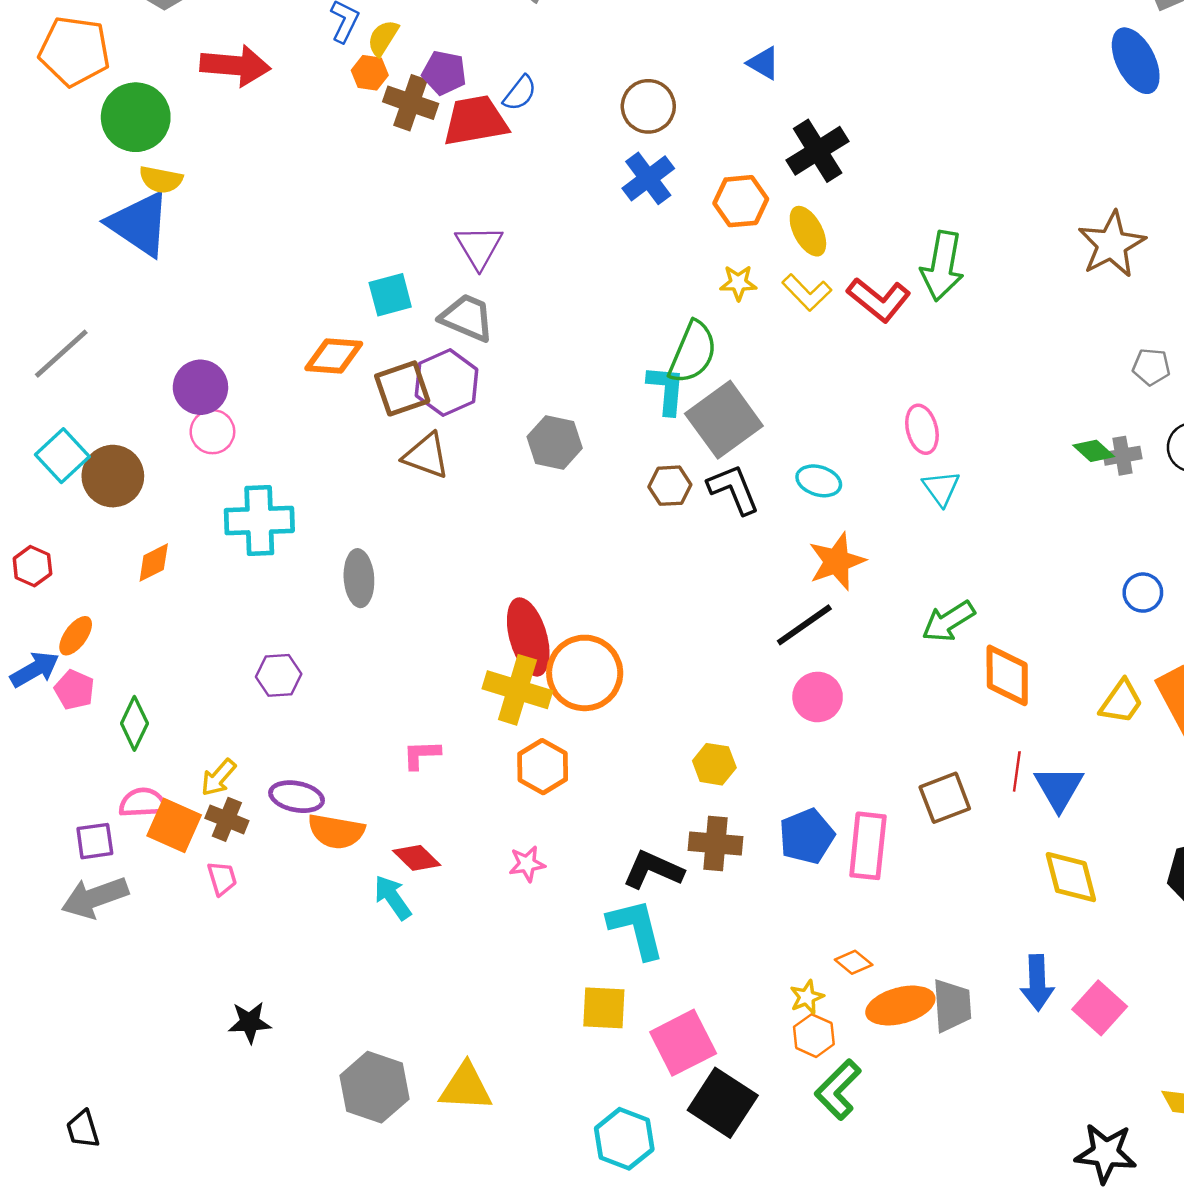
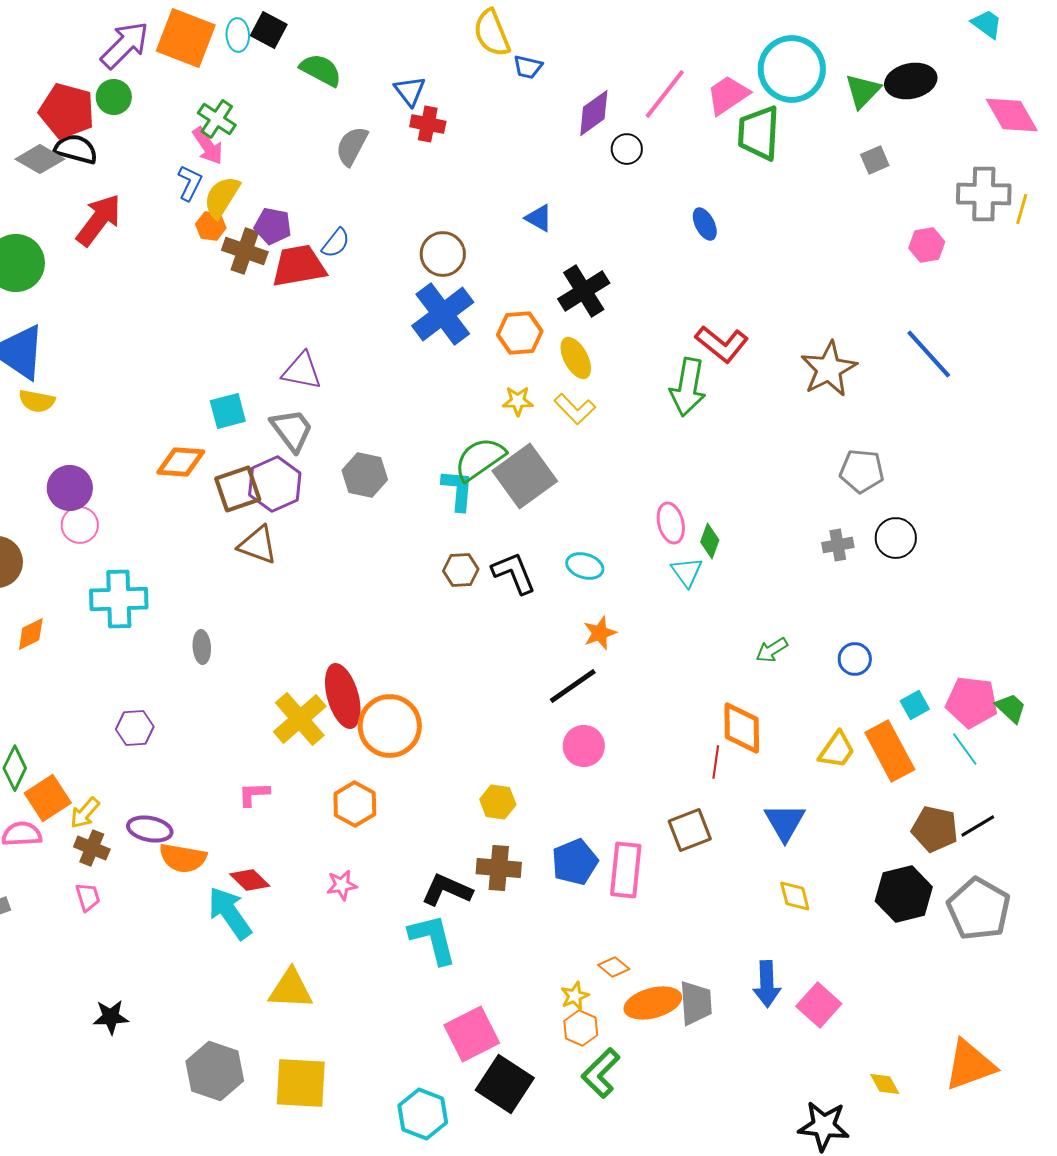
yellow semicircle: (383, 38) -> (222, 197), size x1.4
blue ellipse: (1136, 61) -> (705, 224), moved, size x0.6
red arrow: (235, 66) -> (99, 220), turned -58
blue cross: (648, 178) -> (443, 314), size x1.4
yellow semicircle: (161, 180) -> (37, 401), moved
purple triangle: (479, 247) -> (302, 371), turned -48
red L-shape: (879, 300) -> (722, 344), moved
gray trapezoid: (467, 318) -> (292, 430), turned 30
green semicircle: (693, 352) -> (480, 459), turned -148
gray pentagon: (1151, 367) -> (862, 471), size x1.4
gray square: (724, 420) -> (525, 476), moved
gray hexagon: (555, 442) -> (365, 475), moved
green diamond: (1094, 451) -> (710, 541), moved, turned 68
orange star: (837, 561) -> (600, 633), size x0.7
gray ellipse: (359, 578) -> (202, 647), size x0.7
green arrow: (948, 621) -> (772, 650), moved, size x0.7
yellow cross: (517, 690) -> (300, 719), moved, turned 32
red line: (1017, 771) -> (716, 762), moved
orange square: (174, 825) -> (48, 798), moved, turned 33
yellow diamond: (1071, 877) -> (795, 896), size x0.7
cyan arrow: (393, 897) -> (230, 913), size x1.4
yellow square: (604, 1008) -> (301, 1083), moved, size x1.4
yellow triangle: (466, 1087) -> (291, 989), moved

